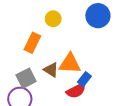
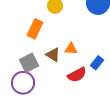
orange triangle: (70, 64) -> (71, 49), size x0.6
blue rectangle: (84, 79) -> (97, 63), moved

